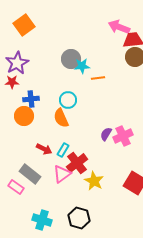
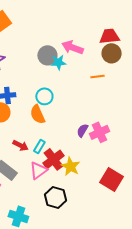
pink arrow: (119, 27) -> (72, 47), moved
orange line: (98, 78) -> (97, 76), moved
yellow star: (94, 181) -> (70, 166), moved
black hexagon: (79, 218) -> (55, 197), moved

